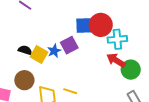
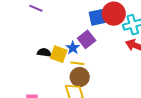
brown circle: (24, 80) -> (80, 77), moved
yellow line: (70, 91) -> (77, 63), moved

